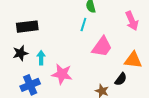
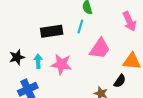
black rectangle: (27, 27) -> (52, 31), moved
pink star: (62, 74) -> (61, 64), moved

